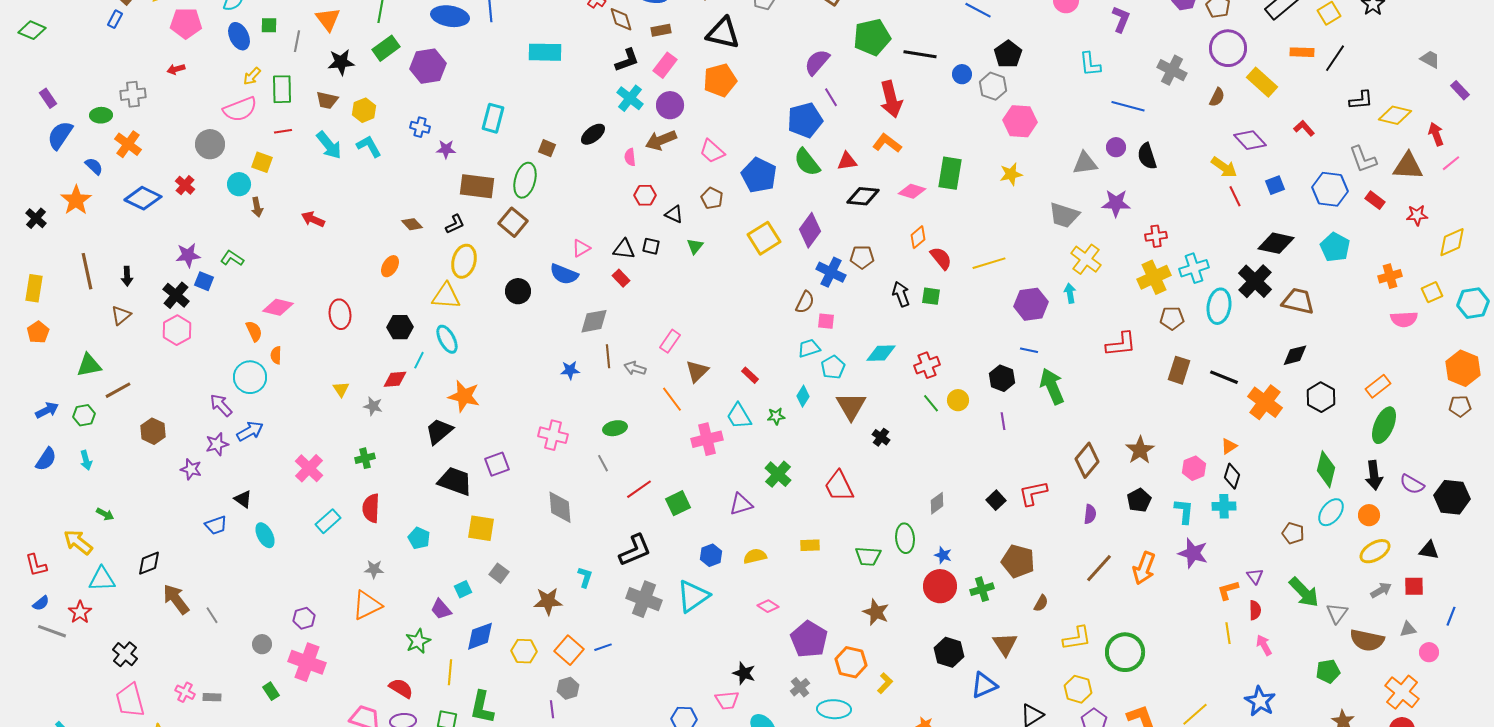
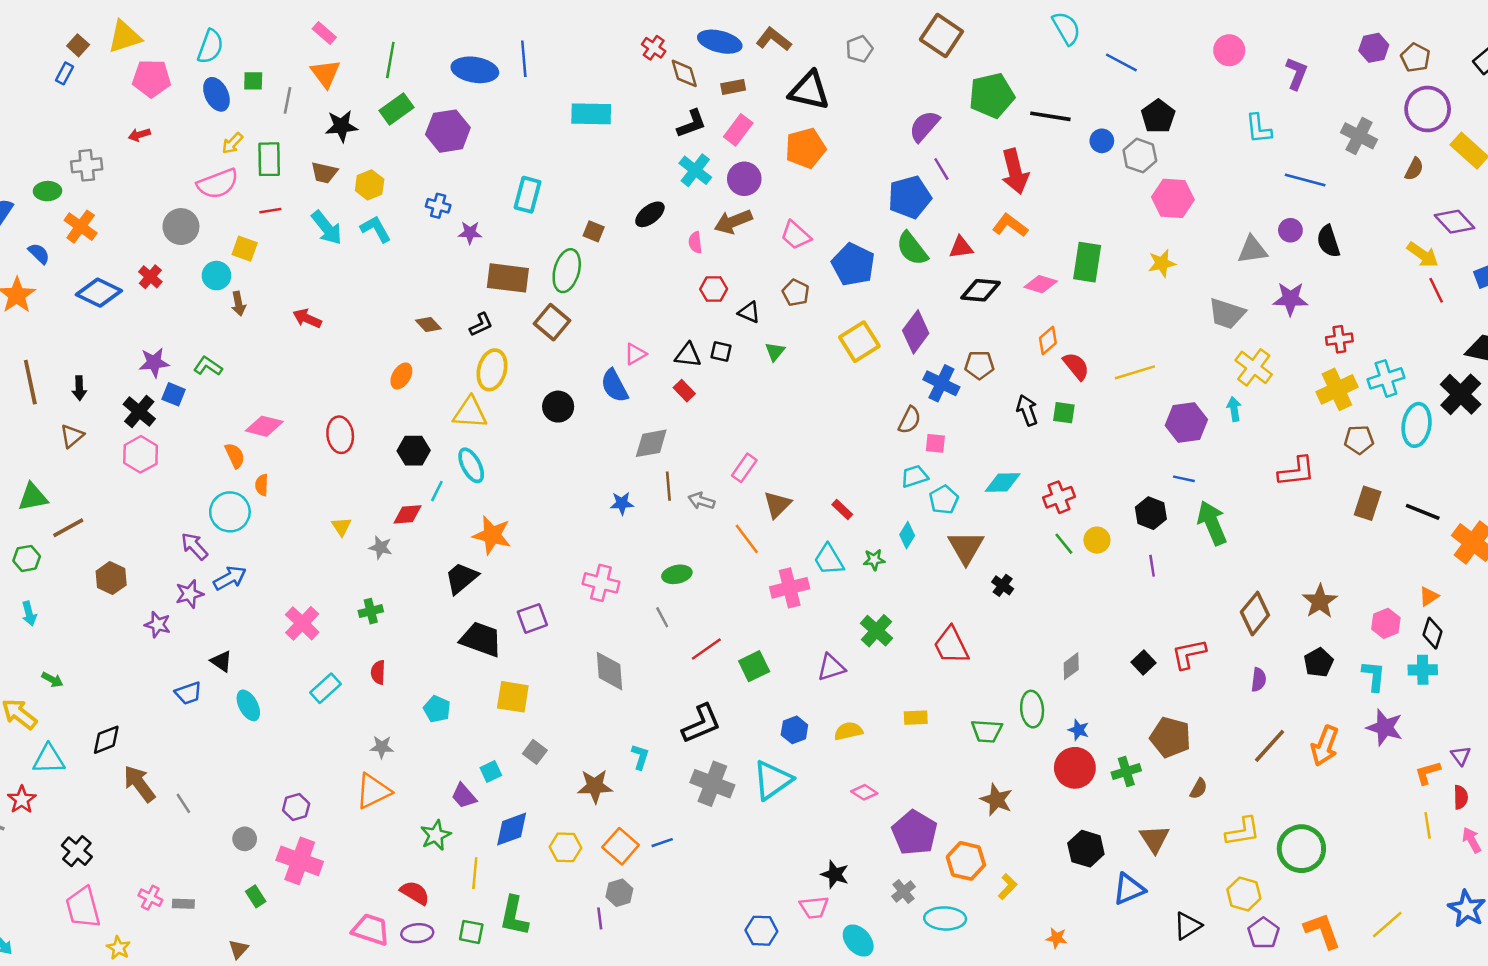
blue semicircle: (564, 274) -> (614, 386), turned 40
red semicircle: (371, 508) -> (378, 672), size x0.7

